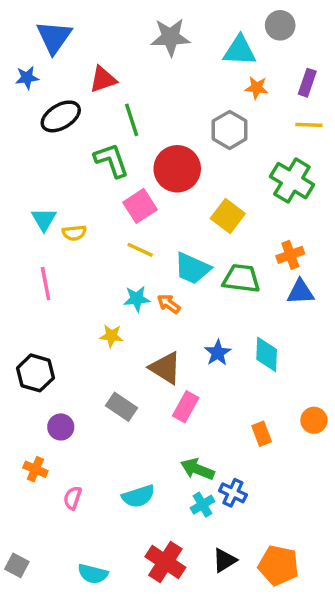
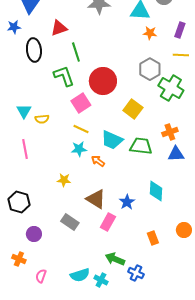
black ellipse: (61, 116) -> (34, 50), turned -65
gray hexagon: (230, 130) -> (150, 69), moved
cyan star: (137, 299) -> (79, 149), moved
blue star: (218, 353) -> (127, 202), moved
cyan cross: (203, 505) -> (101, 280), moved, turned -32

